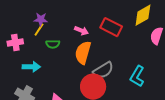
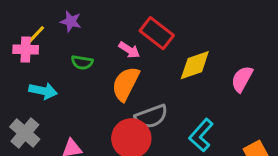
yellow diamond: (143, 15) -> (195, 65), moved
red rectangle: (111, 27) -> (157, 33), moved
yellow line: (39, 30) -> (36, 35), moved

